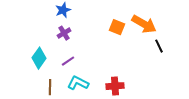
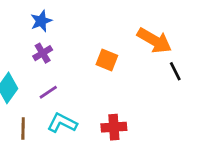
orange square: (117, 27) -> (107, 60), moved

